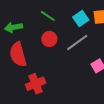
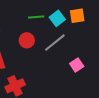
green line: (48, 16) -> (36, 17), moved, turned -35

